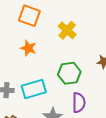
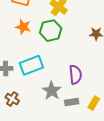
green hexagon: (69, 73) -> (51, 31), moved

